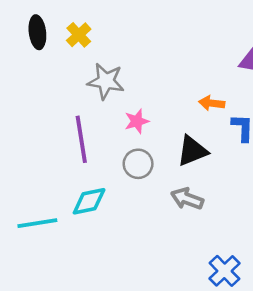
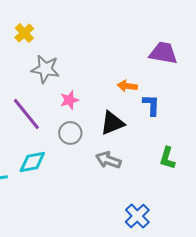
purple line: (81, 139) -> (26, 114), turned -30

